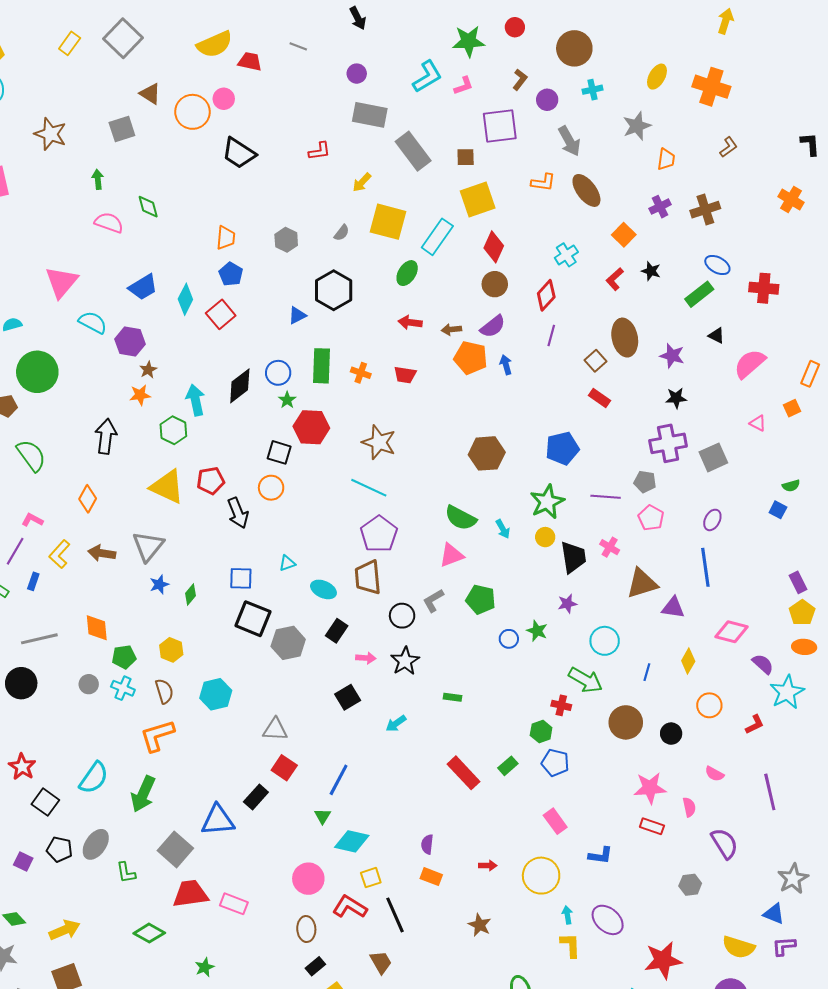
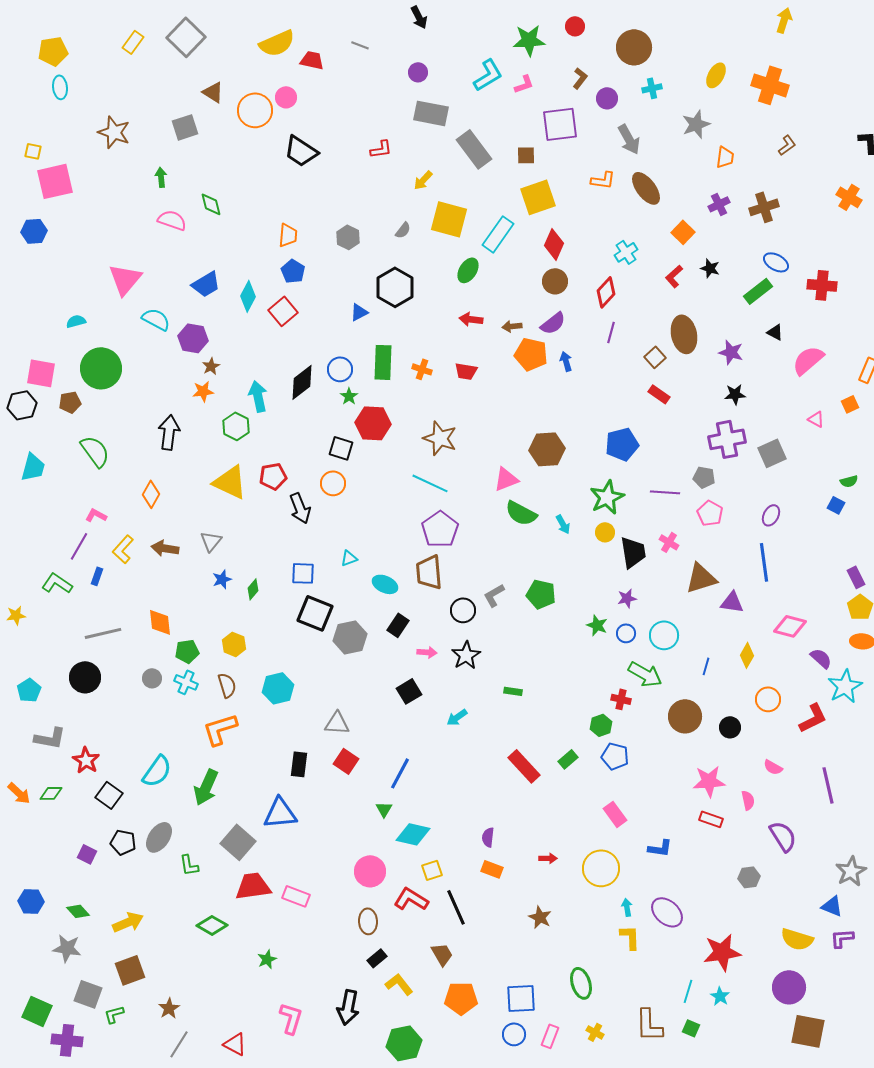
gray triangle: (148, 546) -> (211, 541), size x0.7
pink triangle: (451, 555) -> (506, 479), moved
blue circle: (509, 639) -> (626, 633), moved
red L-shape: (755, 724) -> (813, 718), size x1.5
black rectangle: (256, 797) -> (299, 764), moved, turned -35

